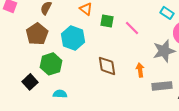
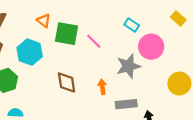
green square: (107, 21) -> (67, 34), size x1.6

